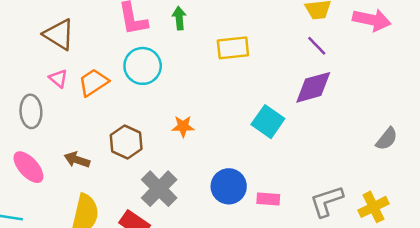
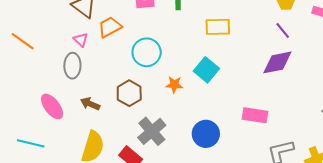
cyan circle: (143, 66) -> (147, 52), moved
orange trapezoid: (93, 82) -> (110, 27), moved
gray ellipse: (31, 111) -> (72, 66), moved
cyan square: (268, 122) -> (206, 70), moved
pink rectangle: (268, 199) -> (255, 115), moved, size x1.4

